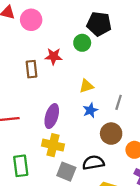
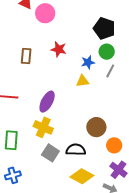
green circle: (82, 43) -> (107, 52), moved
brown rectangle: (31, 69) -> (26, 56), moved
gray line: (119, 102) -> (110, 71), moved
blue star: (90, 110) -> (88, 62), moved

